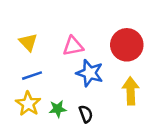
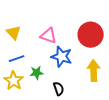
pink triangle: (73, 46) -> (49, 36), turned 30
green star: (58, 109) -> (37, 73), moved

